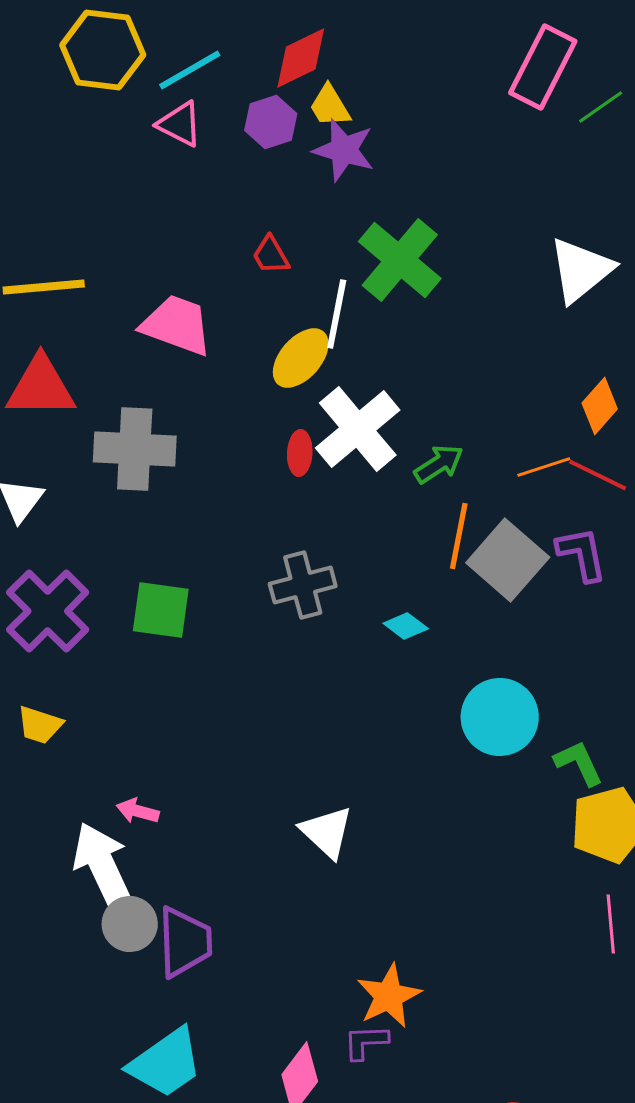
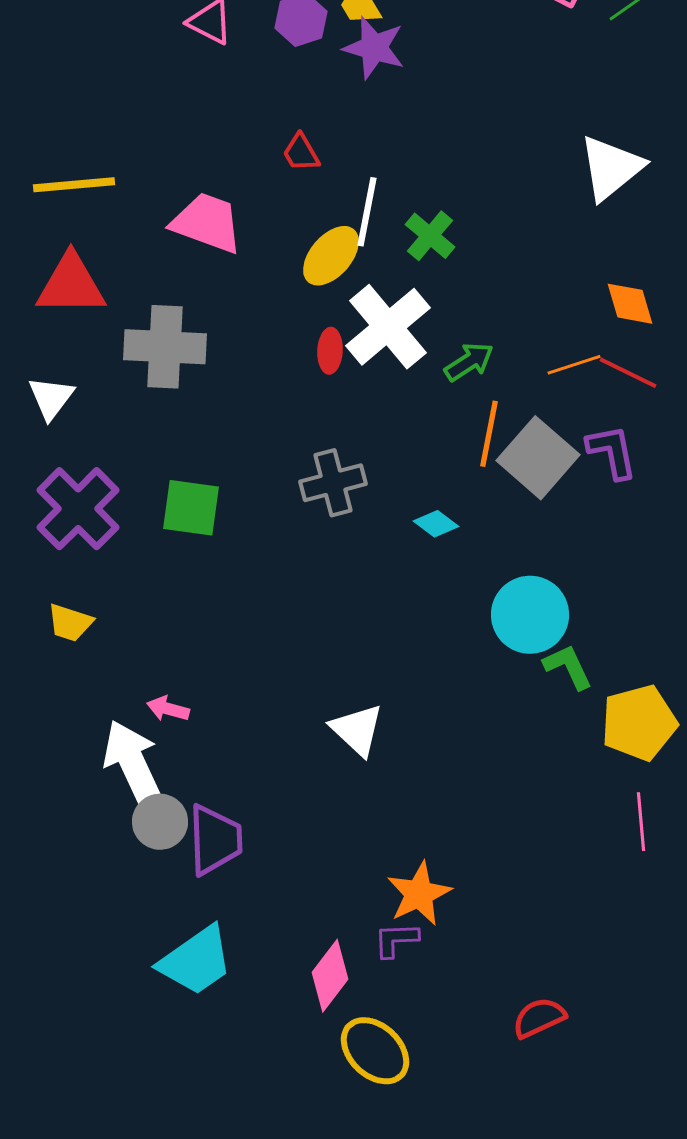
green cross: (400, 260) -> (430, 236), moved, size x0.6
orange diamond: (600, 406) -> (630, 304), turned -58
green L-shape: (579, 763) -> (568, 667), moved

